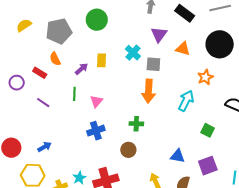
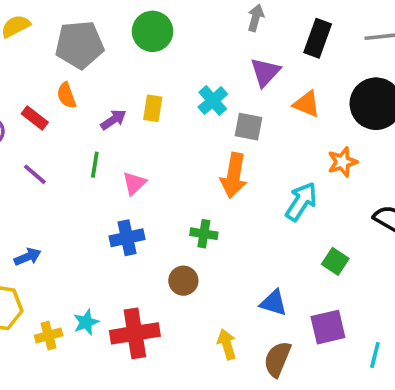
black rectangle: (185, 13) -> (318, 38), turned 66

